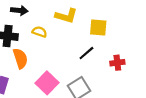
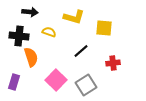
black line: (86, 53) -> (81, 51), moved
red cross: (117, 63) -> (113, 63), moved

